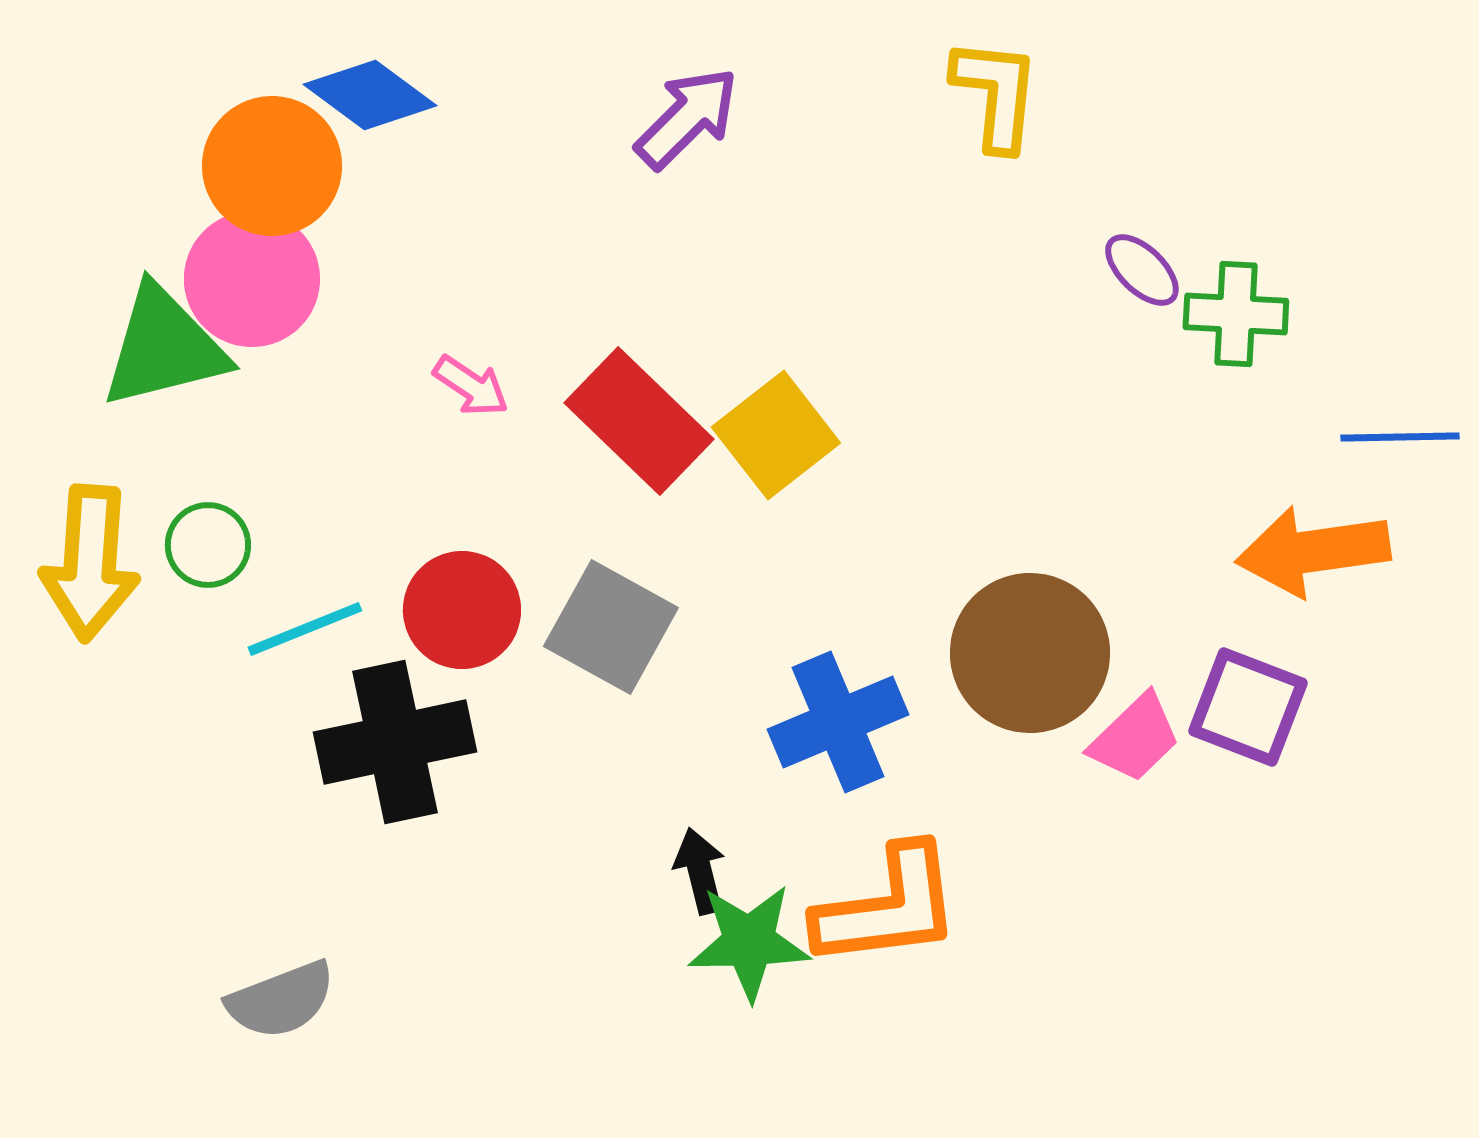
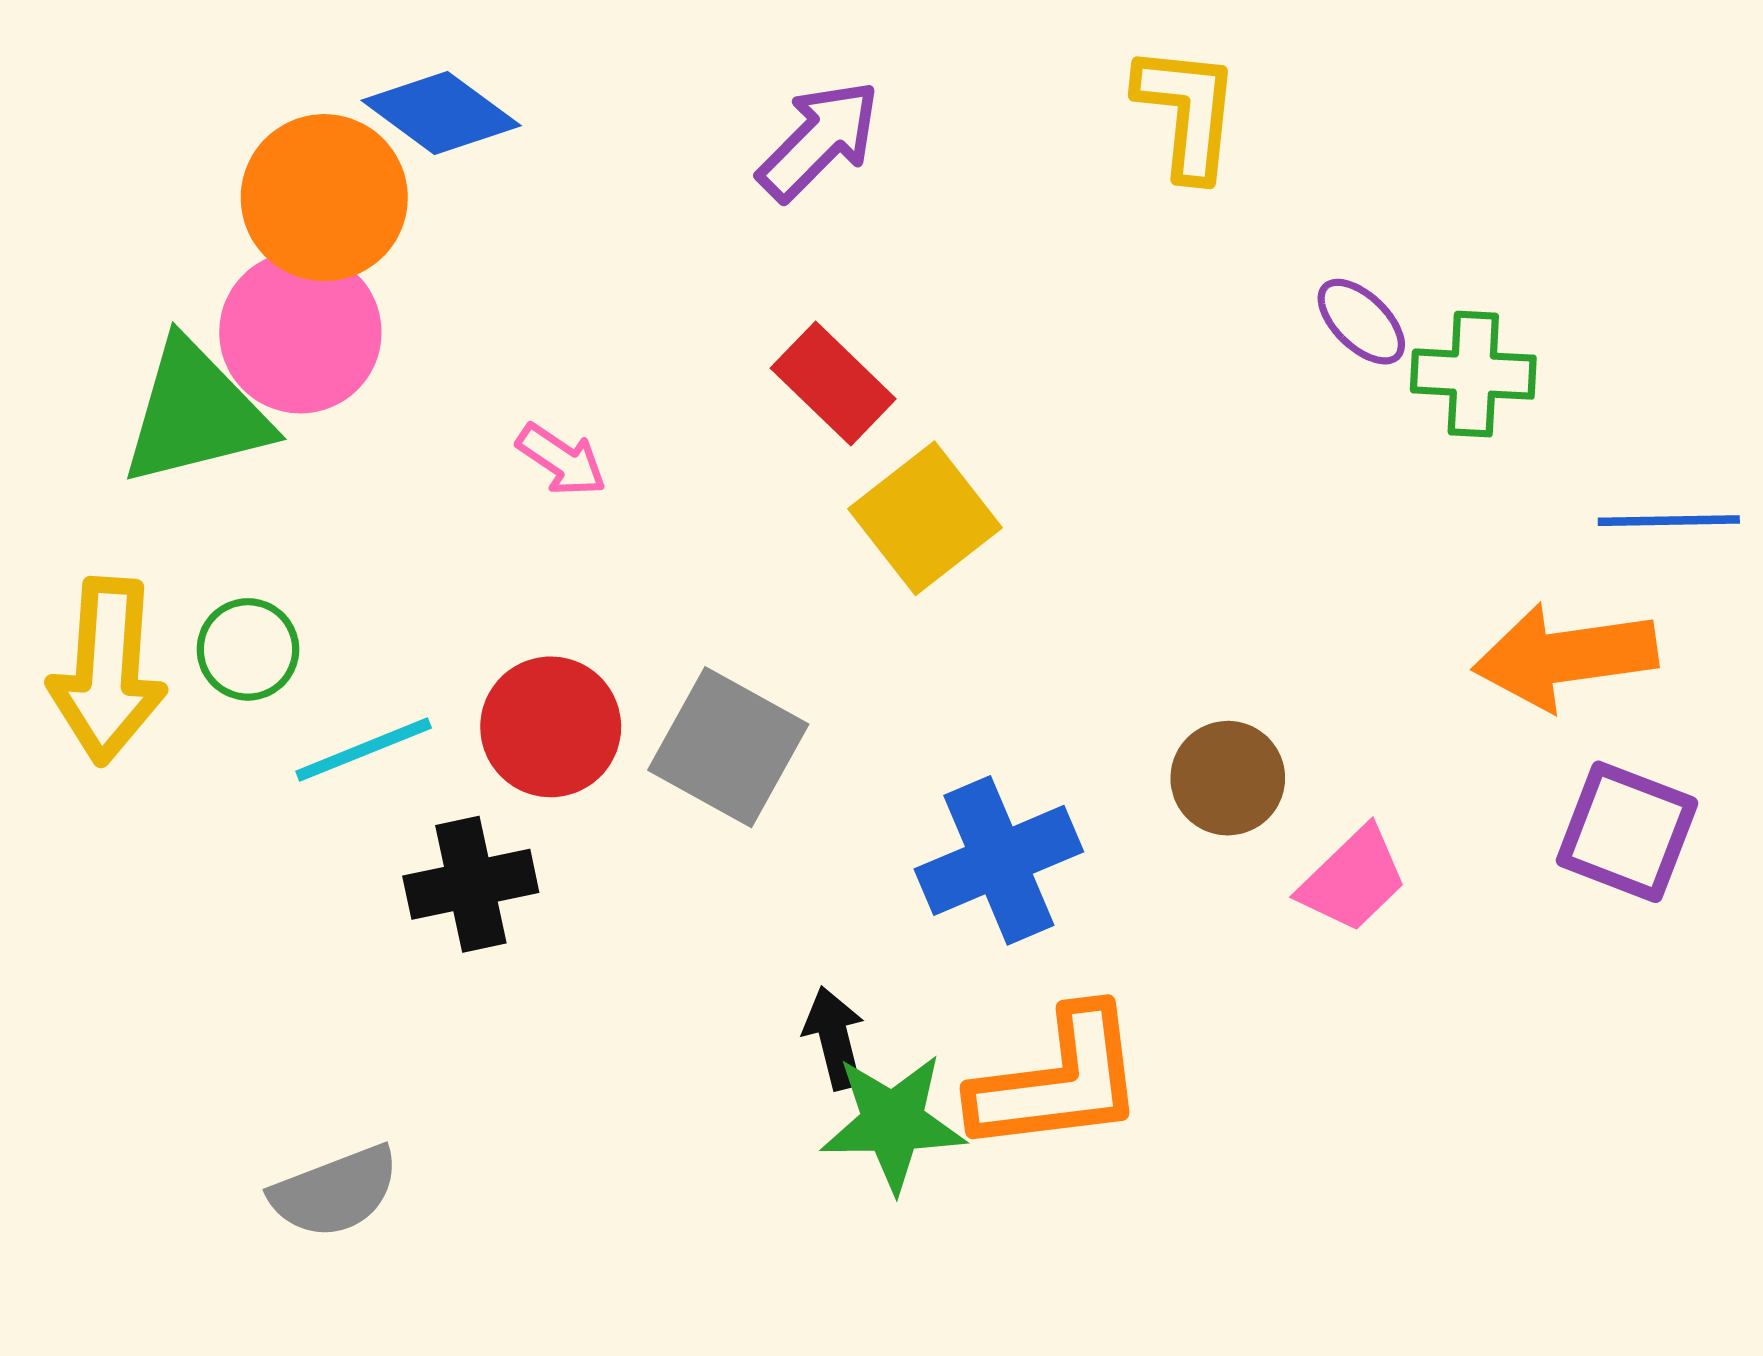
red rectangle: (639, 421) -> (833, 384), moved, size x0.7
brown circle: (1030, 653) -> (1228, 778), size x0.6
purple square: (1248, 707) -> (1627, 832), moved
black cross: (395, 742) -> (471, 884), size x0.7

